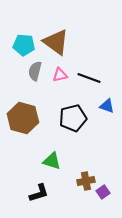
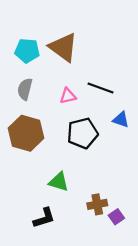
gray semicircle: (35, 71) -> (25, 89), moved
pink triangle: (60, 75) -> (68, 96), moved

